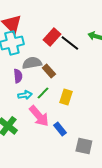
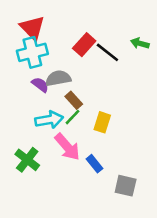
brown rectangle: (49, 71) -> (74, 100), moved
purple semicircle: (18, 76) -> (40, 85), moved, turned -48
cyan arrow: (25, 95) -> (49, 120), size x1.5

